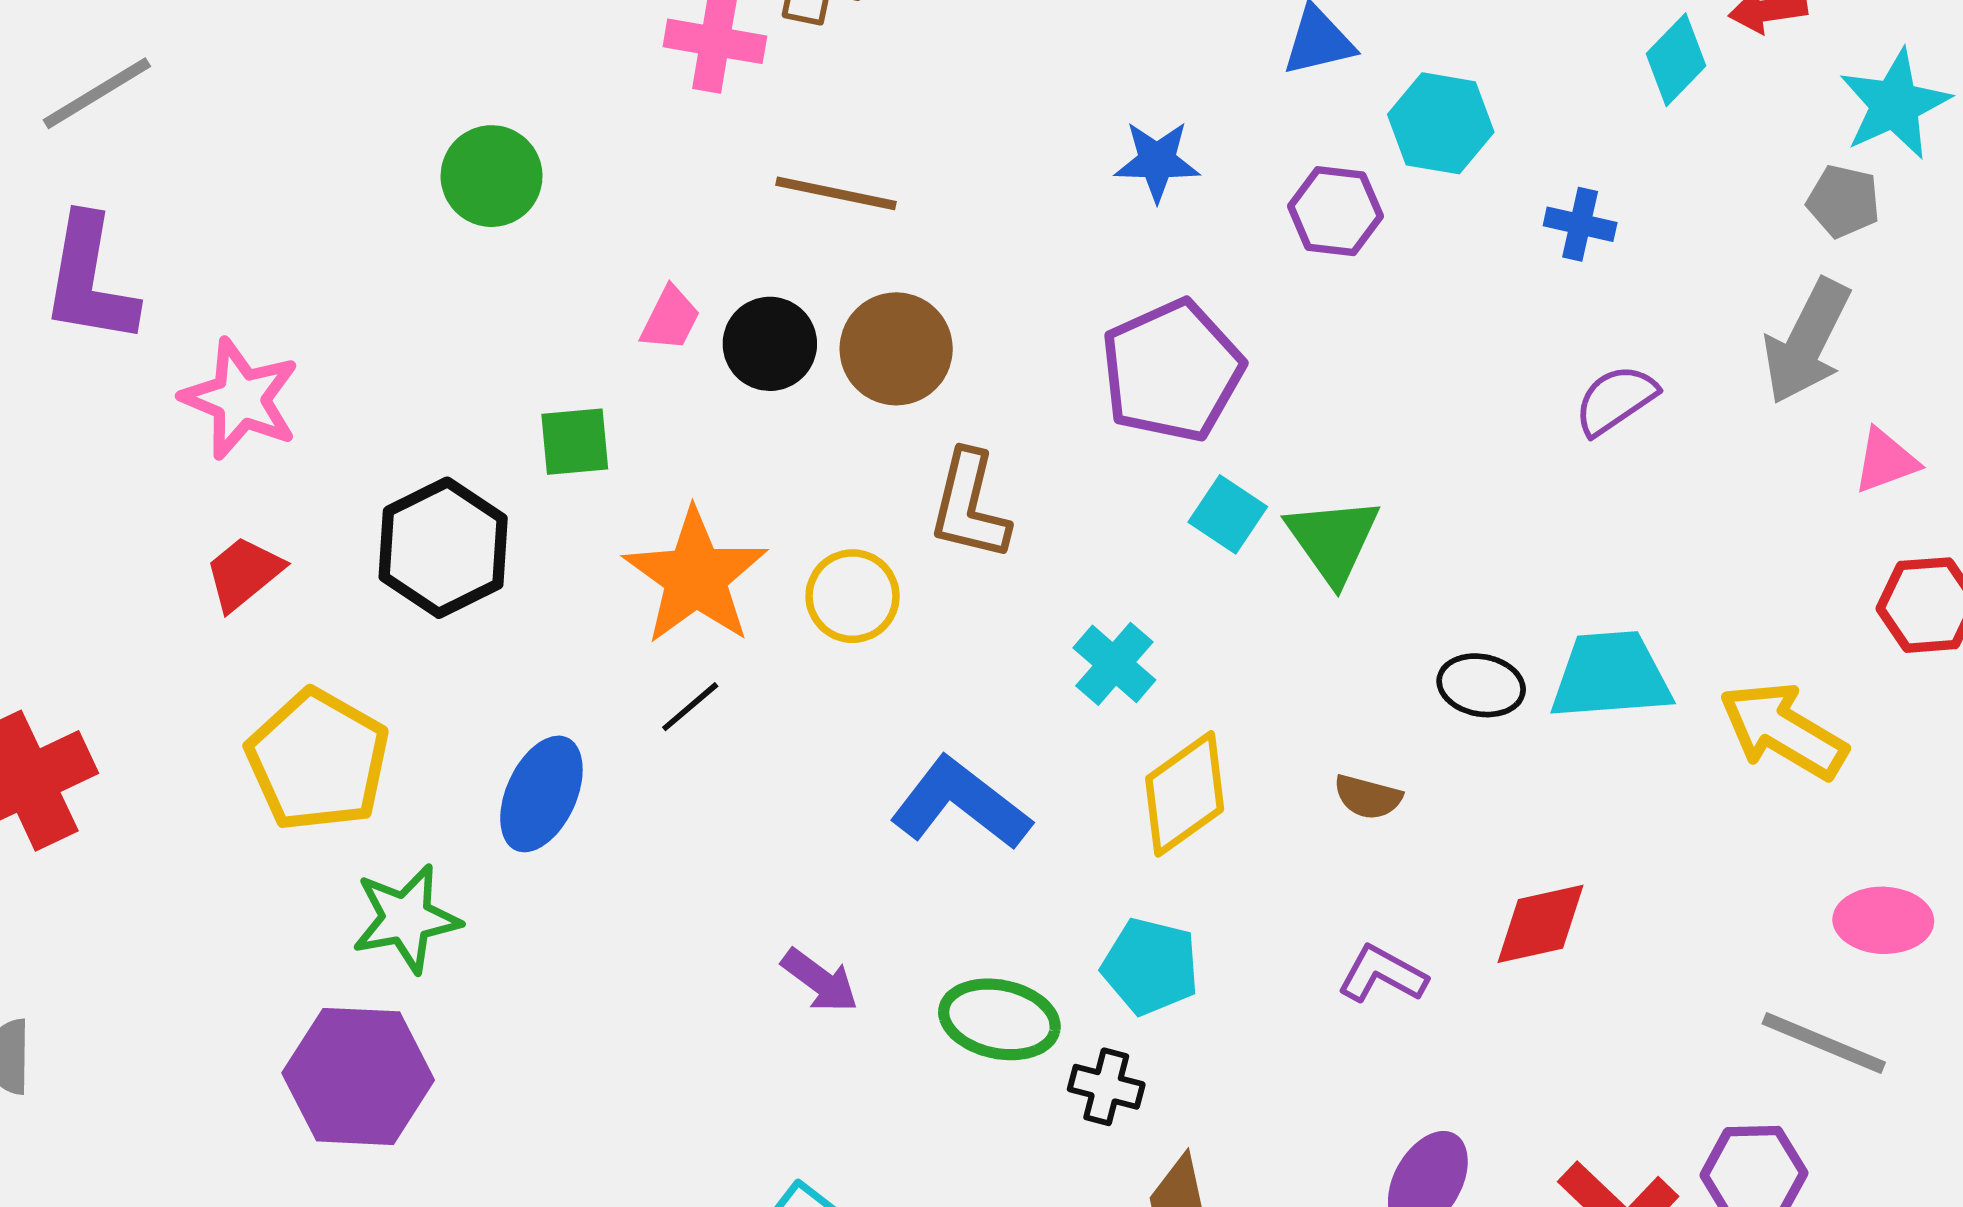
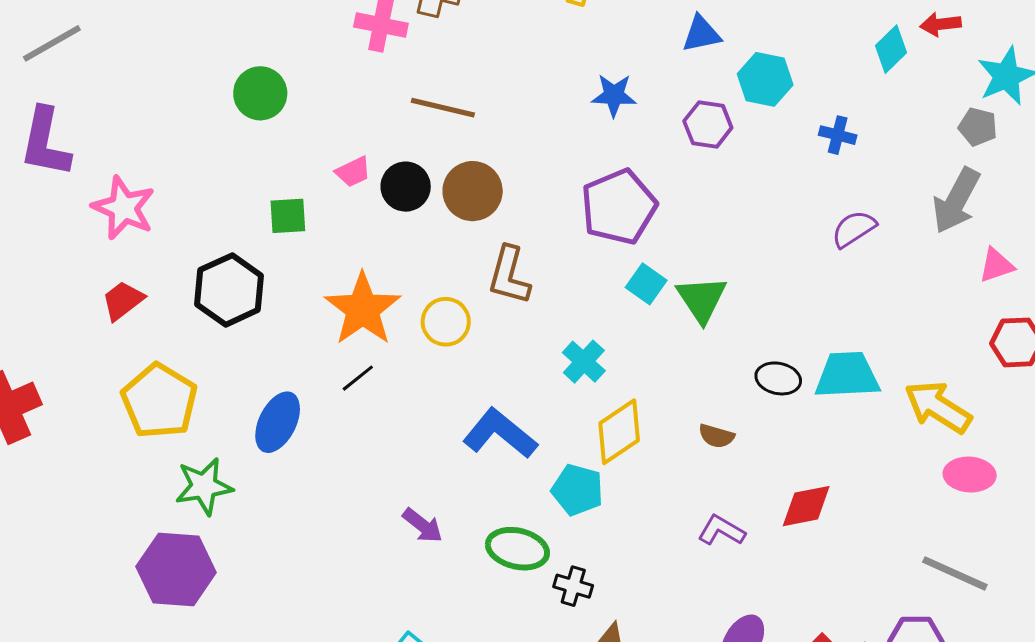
pink trapezoid: (670, 319) -> (353, 172), turned 36
green square: (575, 442) -> (288, 216), moved
pink ellipse: (1883, 920) -> (970, 475), moved
cyan pentagon: (1150, 966) -> (577, 490), moved

